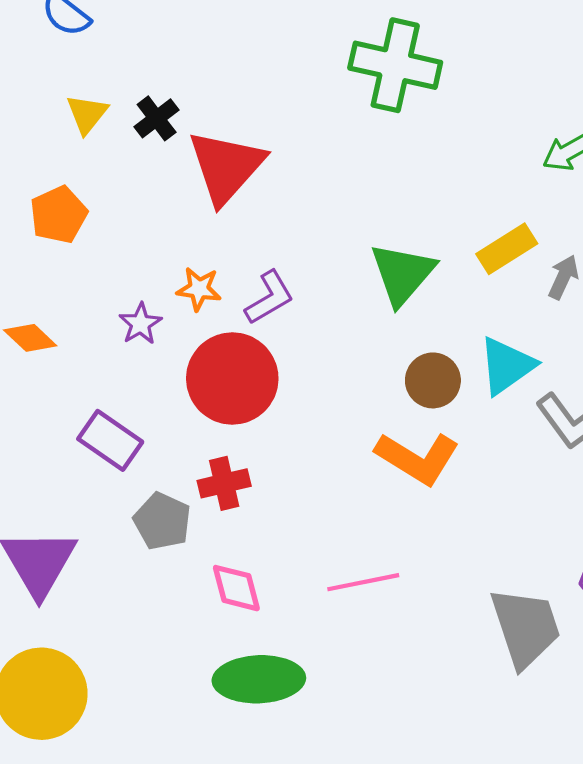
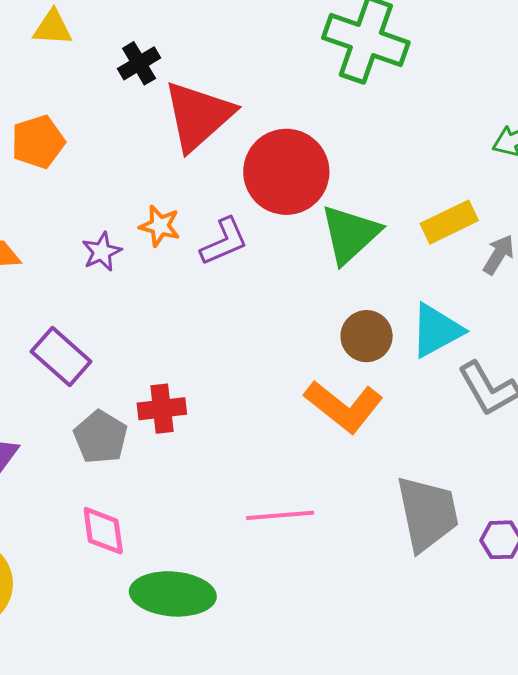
yellow triangle: (87, 114) -> (53, 28), moved, turned 48
red circle: (232, 379) -> (286, 172), moved
pink diamond: (236, 588) -> (103, 531), moved
gray trapezoid: (525, 627) -> (427, 513), moved

